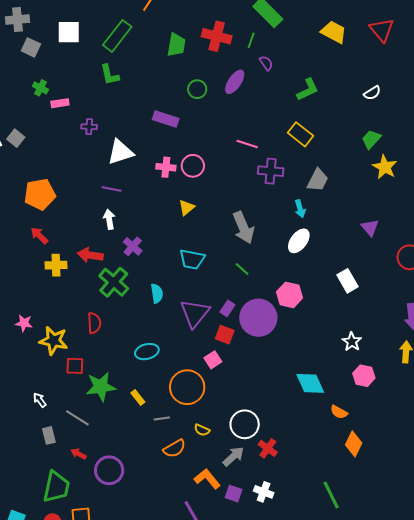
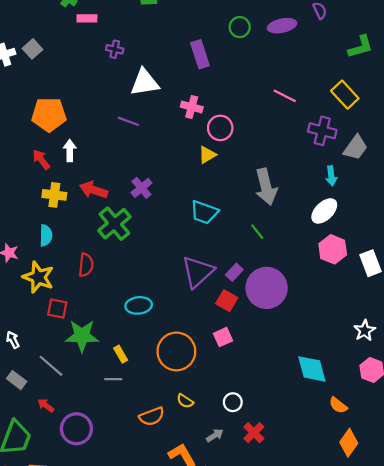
purple ellipse: (235, 82) -> (282, 26), turned 35
purple rectangle: (166, 119) -> (200, 54), turned 45
pink circle: (193, 166) -> (220, 128), moved
purple cross: (271, 171) -> (322, 131), moved
white arrow: (109, 219) -> (70, 150), moved
cyan semicircle: (157, 293) -> (46, 235), moved
pink hexagon: (289, 295) -> (333, 249), moved
pink square: (213, 360) -> (223, 337), moved
gray line: (162, 418) -> (113, 379), moved
white circle: (245, 424) -> (233, 402), size x0.6
gray rectangle: (49, 435) -> (17, 380), turned -48
gray arrow: (233, 456) -> (215, 435), size x0.7

